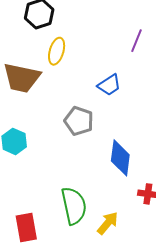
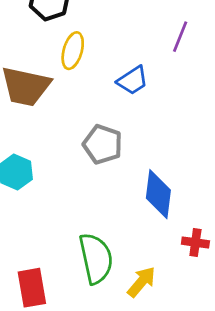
blue trapezoid: (109, 85) -> (133, 80), moved

